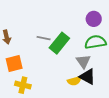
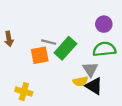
orange square: (14, 64) -> (40, 55), moved
yellow semicircle: (74, 81) -> (80, 81), moved

